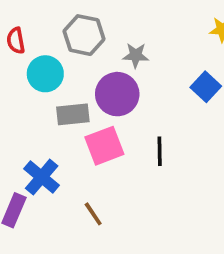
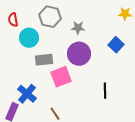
purple circle: (117, 94) -> (79, 54), moved
black line: (160, 151) -> (105, 91), moved

